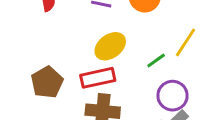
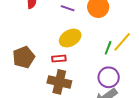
green line: (156, 60) -> (108, 48), moved, turned -40
red rectangle: (98, 78) -> (59, 59), size x0.6

